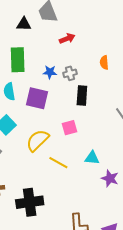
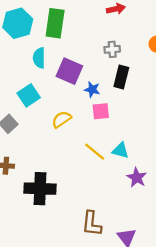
blue star: (50, 72) -> (92, 90), moved
yellow semicircle: (37, 140) -> (61, 119), size x0.7
yellow line: (58, 163) -> (95, 152), moved

